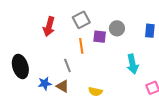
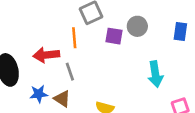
red arrow: (49, 27) -> (46, 55), moved, turned 66
orange line: (81, 46) -> (74, 38), moved

